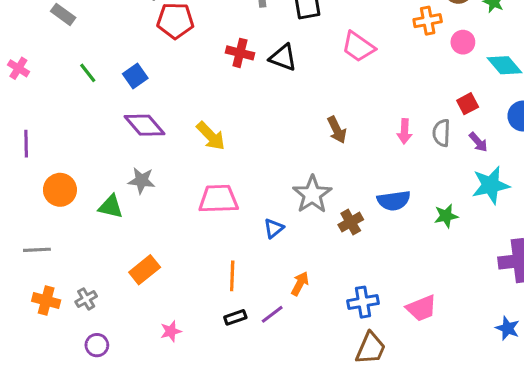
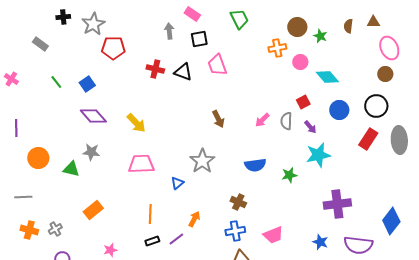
pink trapezoid: (358, 47) -> (217, 65), moved, turned 35
pink arrow: (404, 131) -> (262, 120), turned 42
brown cross: (351, 222) -> (238, 202), moved, turned -35
blue star: (508, 328) -> (320, 242), moved

